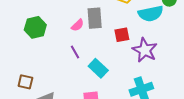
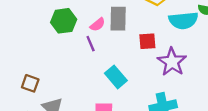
green hexagon: (35, 27) -> (64, 21), moved
purple line: (75, 52) -> (91, 44), moved

